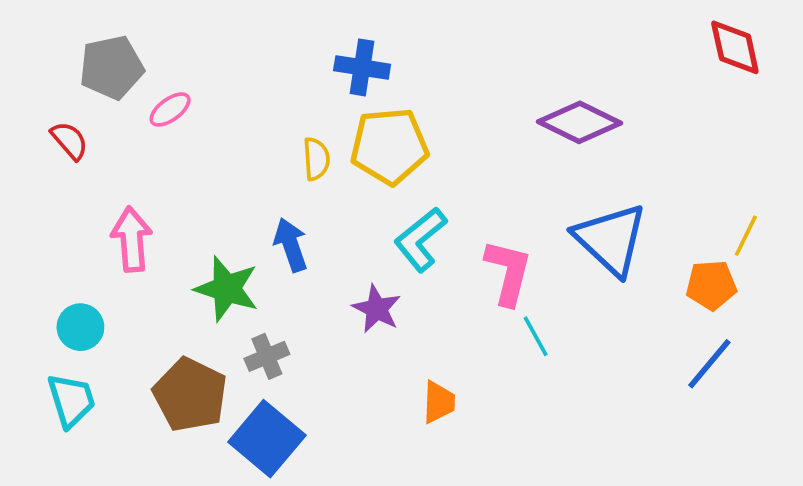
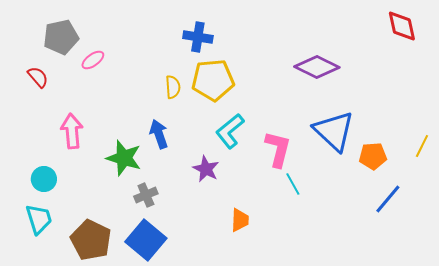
yellow line: (746, 236) -> (422, 146), moved
orange pentagon: (711, 285) -> (373, 156), moved
brown pentagon: (190, 395) -> (91, 240), moved

